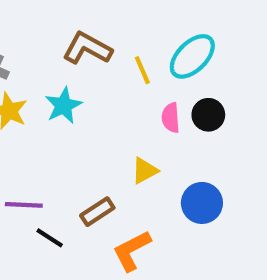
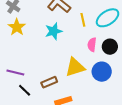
cyan star: (63, 105) -> (54, 31), moved
yellow triangle: (145, 171) -> (75, 67), size x1.5
blue circle: (202, 203) -> (102, 72), moved

